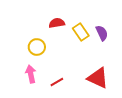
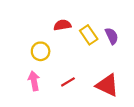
red line: (57, 82) -> (68, 82), moved

